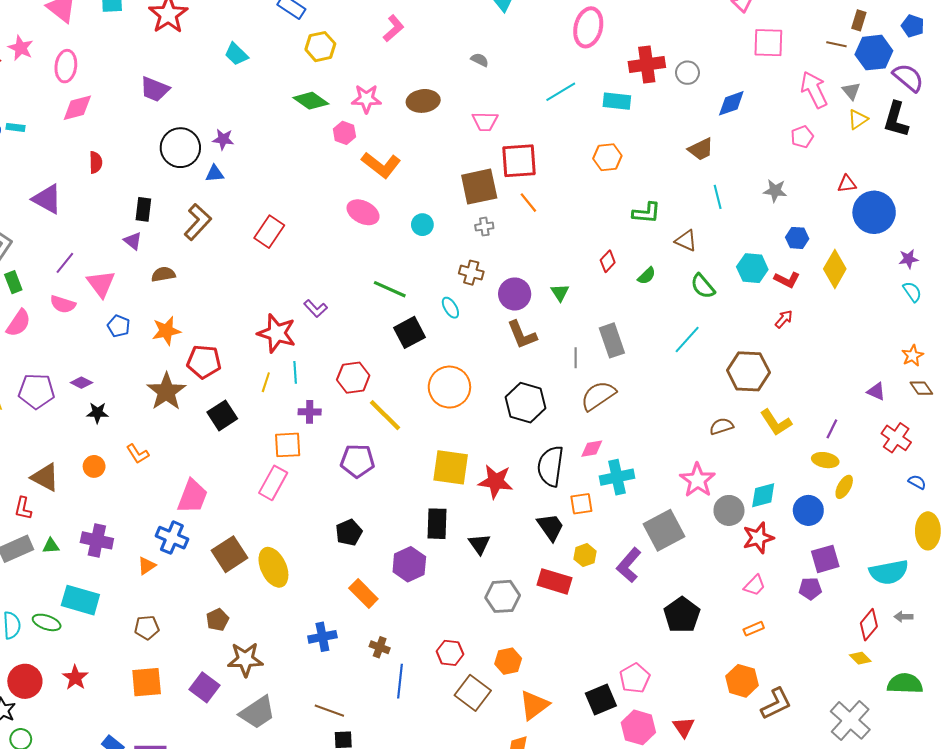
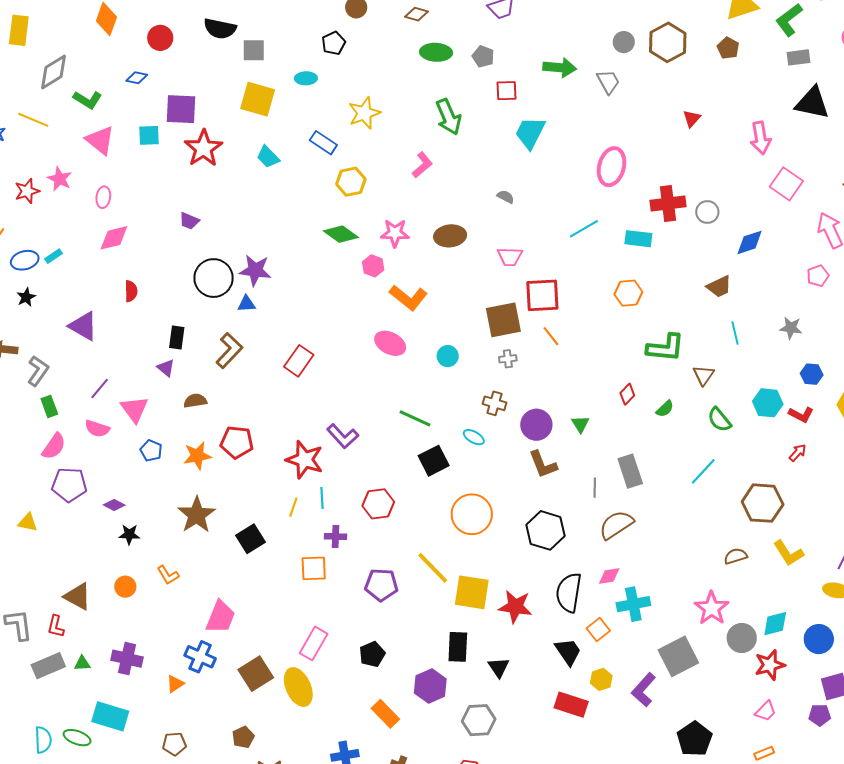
pink square: (768, 43) -> (786, 184), turned 32
cyan trapezoid: (236, 54) -> (268, 157), moved
pink ellipse: (66, 66) -> (103, 197), size x0.7
purple trapezoid: (155, 89) -> (189, 221), size x0.7
cyan rectangle: (15, 127) -> (54, 256), turned -42
purple star: (223, 139) -> (255, 270), size x1.5
green L-shape: (646, 213) -> (666, 348), size x1.4
brown triangle: (686, 241) -> (704, 375), turned 40
cyan ellipse: (450, 308) -> (474, 437), turned -30
purple L-shape: (316, 309) -> (343, 436), size x1.4
red pentagon: (204, 362) -> (237, 442), moved
purple pentagon: (37, 391) -> (69, 485), moved
yellow line: (385, 415) -> (433, 568), moved
pink rectangle: (273, 483) -> (314, 643), moved
orange square: (581, 504) -> (598, 629), turned -30
gray hexagon: (503, 596) -> (479, 720), moved

